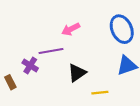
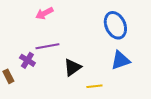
pink arrow: (71, 29) -> (44, 13), moved

